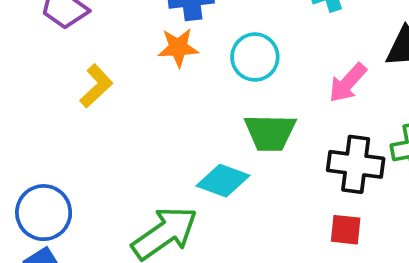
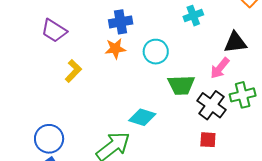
pink arrow: (348, 83) -> (220, 68), moved
green trapezoid: (270, 133) -> (181, 85), moved
black cross: (356, 164) -> (211, 105), turned 32

